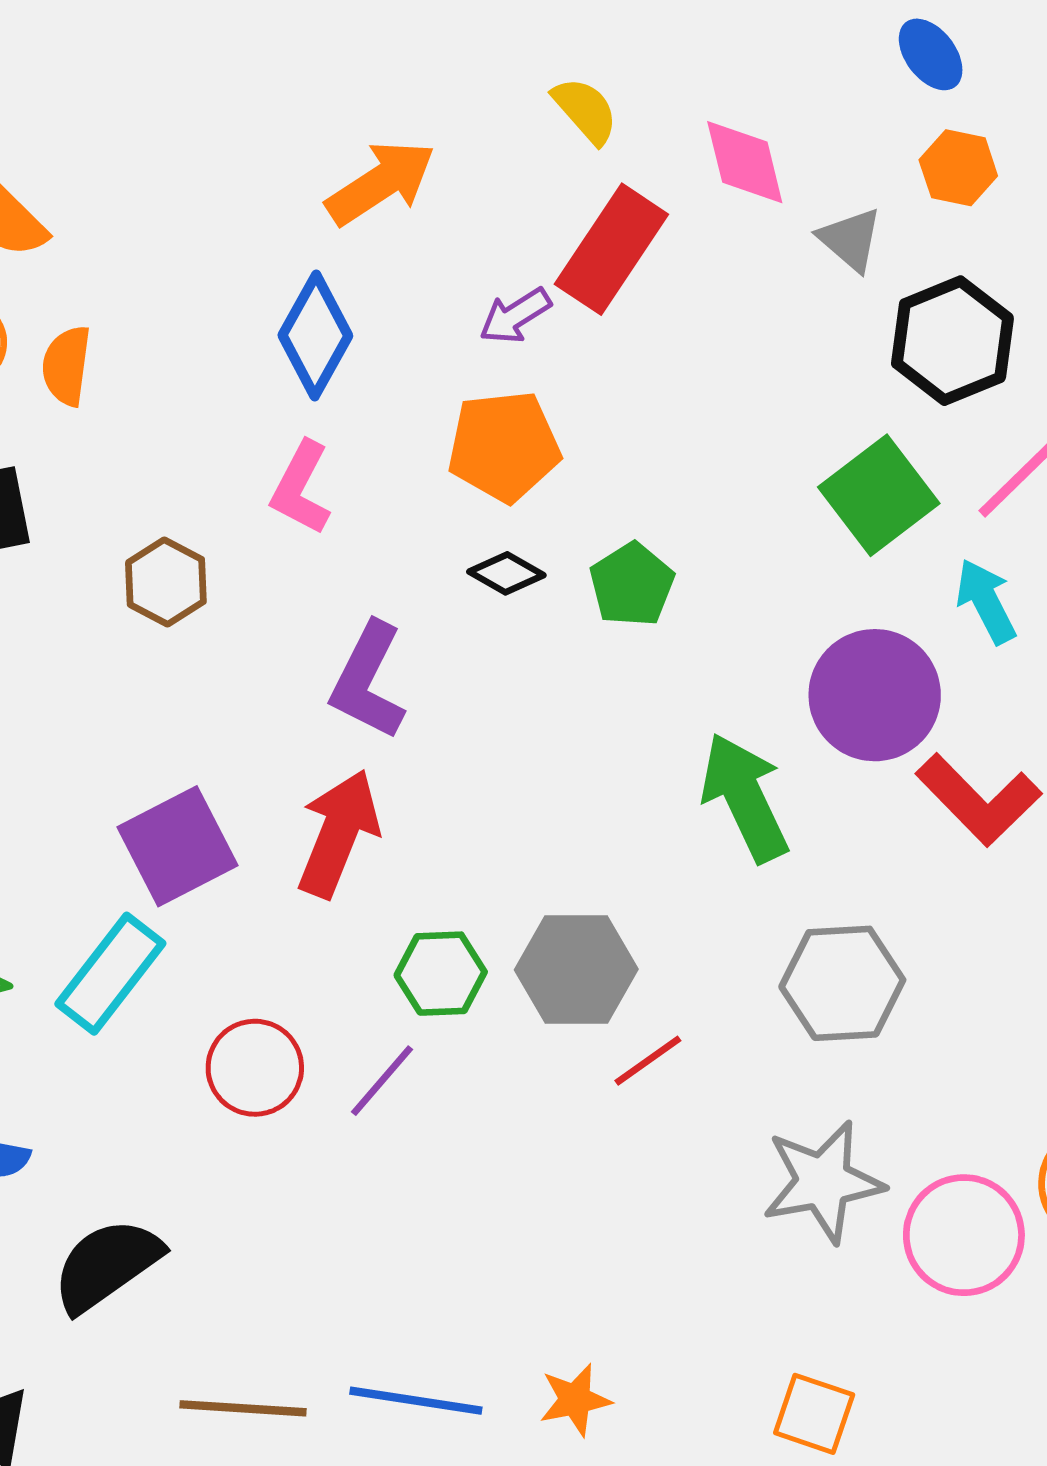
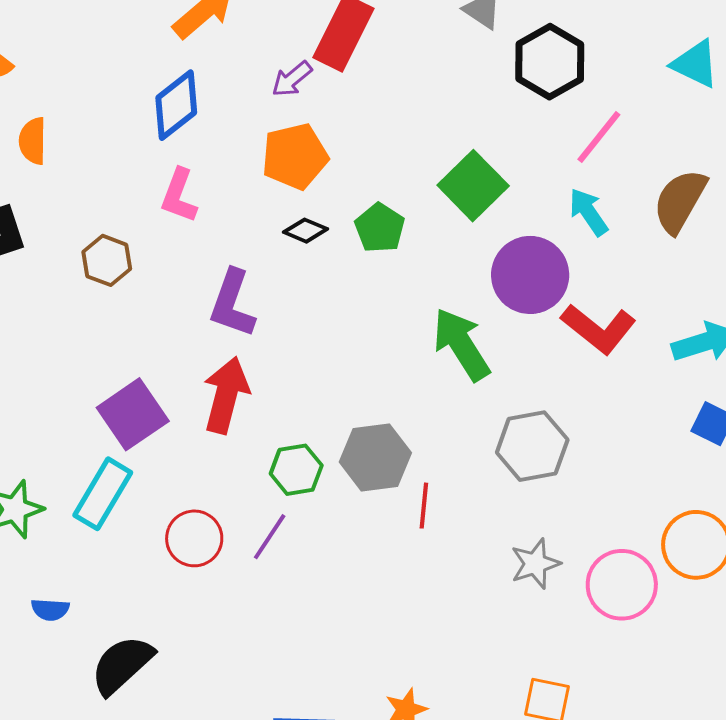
blue diamond: (315, 336) -> (176, 105), turned 30
green square: (879, 495) -> (473, 186), moved
red line: (648, 1061) -> (424, 506), turned -42
gray star: (823, 1182) -> (535, 564), size x0.7

